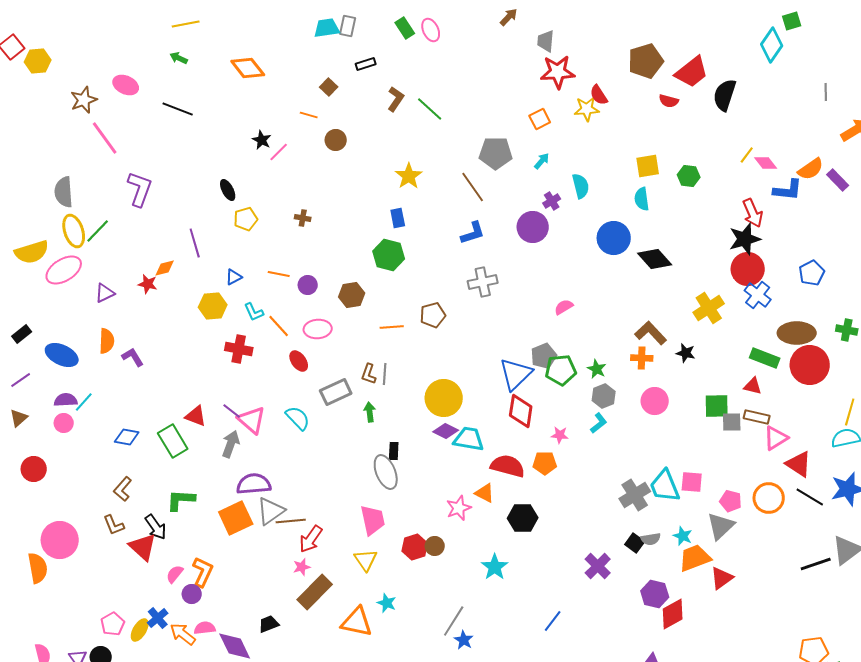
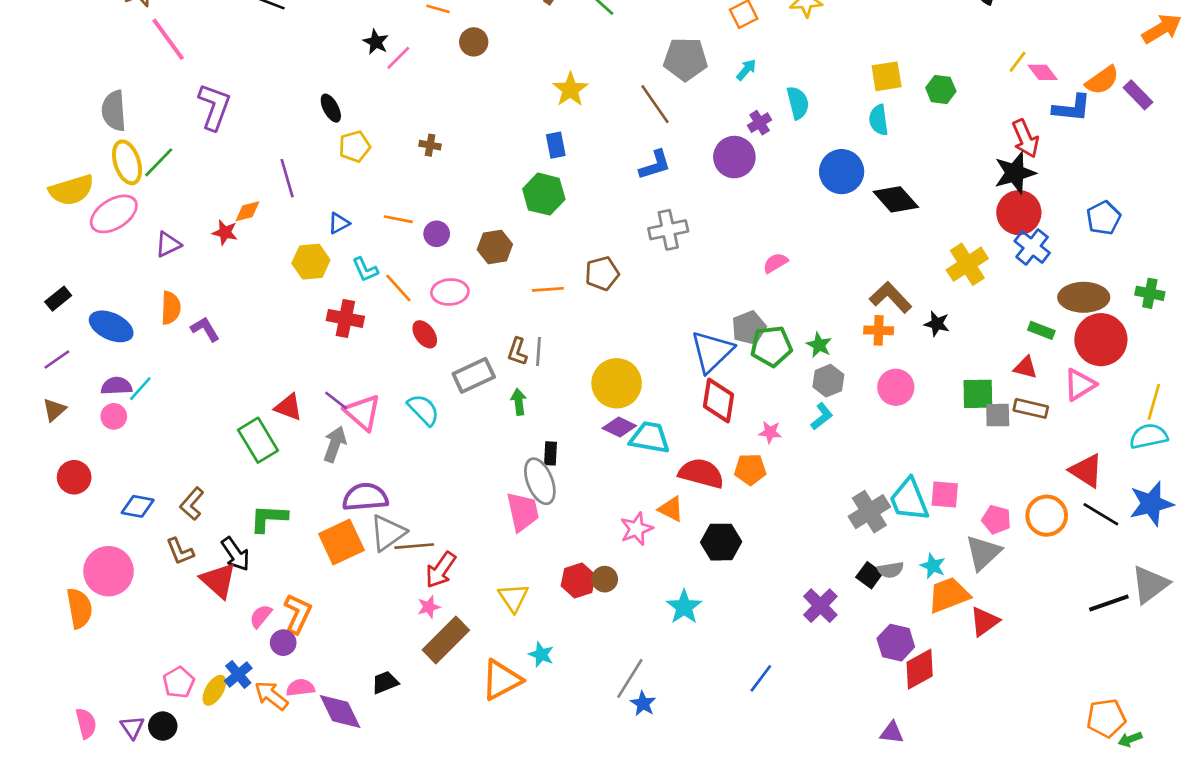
green rectangle: (765, 358) -> (1041, 330), size x0.7
blue diamond: (127, 437) -> (138, 506), moved
pink triangle: (776, 438) -> (1080, 385), moved
pink trapezoid: (373, 520) -> (523, 512), moved
orange triangle: (357, 622) -> (501, 680), turned -40

